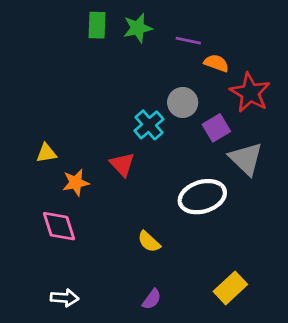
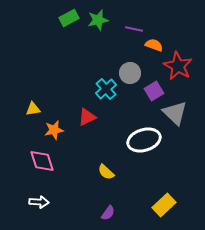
green rectangle: (97, 25) -> (69, 18), turned 60
red triangle: (122, 164) -> (87, 117), turned 48
white arrow: (65, 298) -> (39, 202), moved

